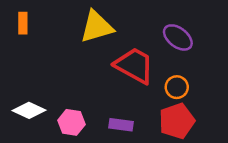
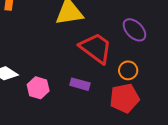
purple rectangle: (121, 125) -> (80, 84), moved

